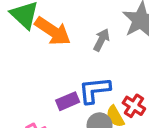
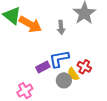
gray arrow: (101, 40) -> (61, 27), turned 152

